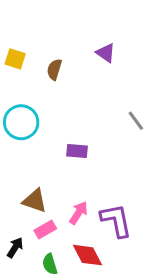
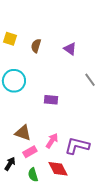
purple triangle: (106, 53) -> (70, 49), moved
purple L-shape: (116, 220) -> (77, 146), turned -65

